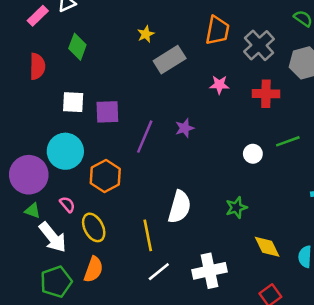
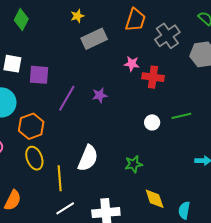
red cross: (266, 94) -> (153, 77), moved
yellow ellipse: (94, 227) -> (34, 158), moved

